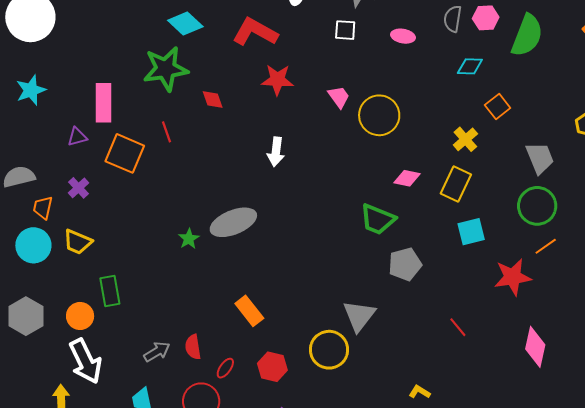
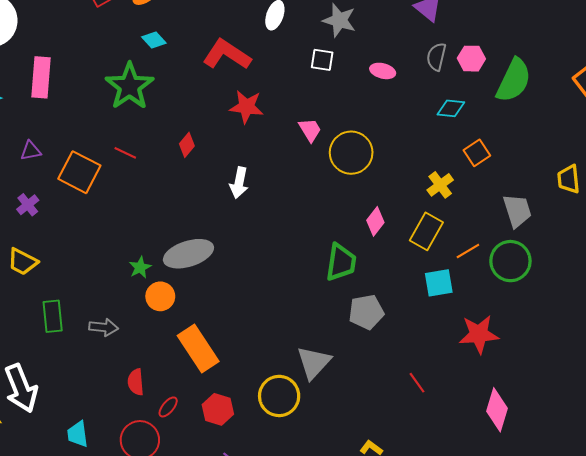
cyan diamond: (185, 23) -> (154, 40), size x0.7
green star: (166, 69) -> (130, 86), turned -30
red diamond: (213, 99) -> (187, 145), moved, turned 55
pink rectangle: (103, 103) -> (41, 77), moved
red line: (166, 132) -> (125, 153), turned -50
pink diamond: (407, 178) -> (375, 221), turned -68
green trapezoid: (378, 219) -> (341, 262), turned -108
orange line: (546, 246) -> (468, 251), moved
orange rectangle: (249, 311) -> (198, 349), size x1.4
orange circle: (80, 316) -> (160, 296), moved
gray arrow: (157, 352) -> (104, 327), moved, turned 32

